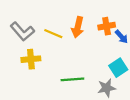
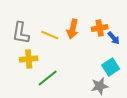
gray L-shape: (22, 31) -> (21, 33), turned 50
green line: (72, 79) -> (48, 78), moved, turned -35

